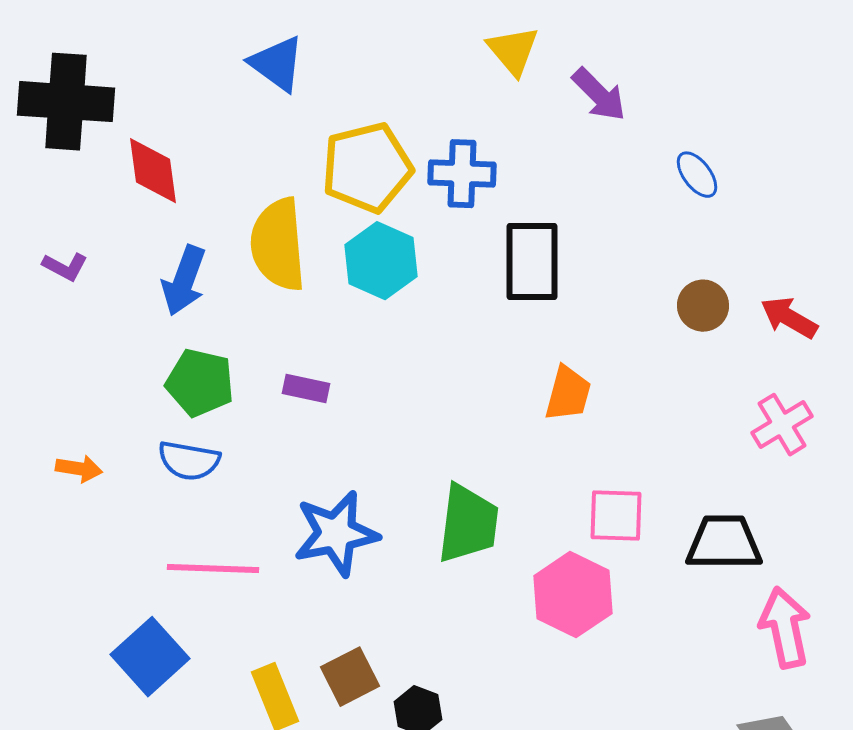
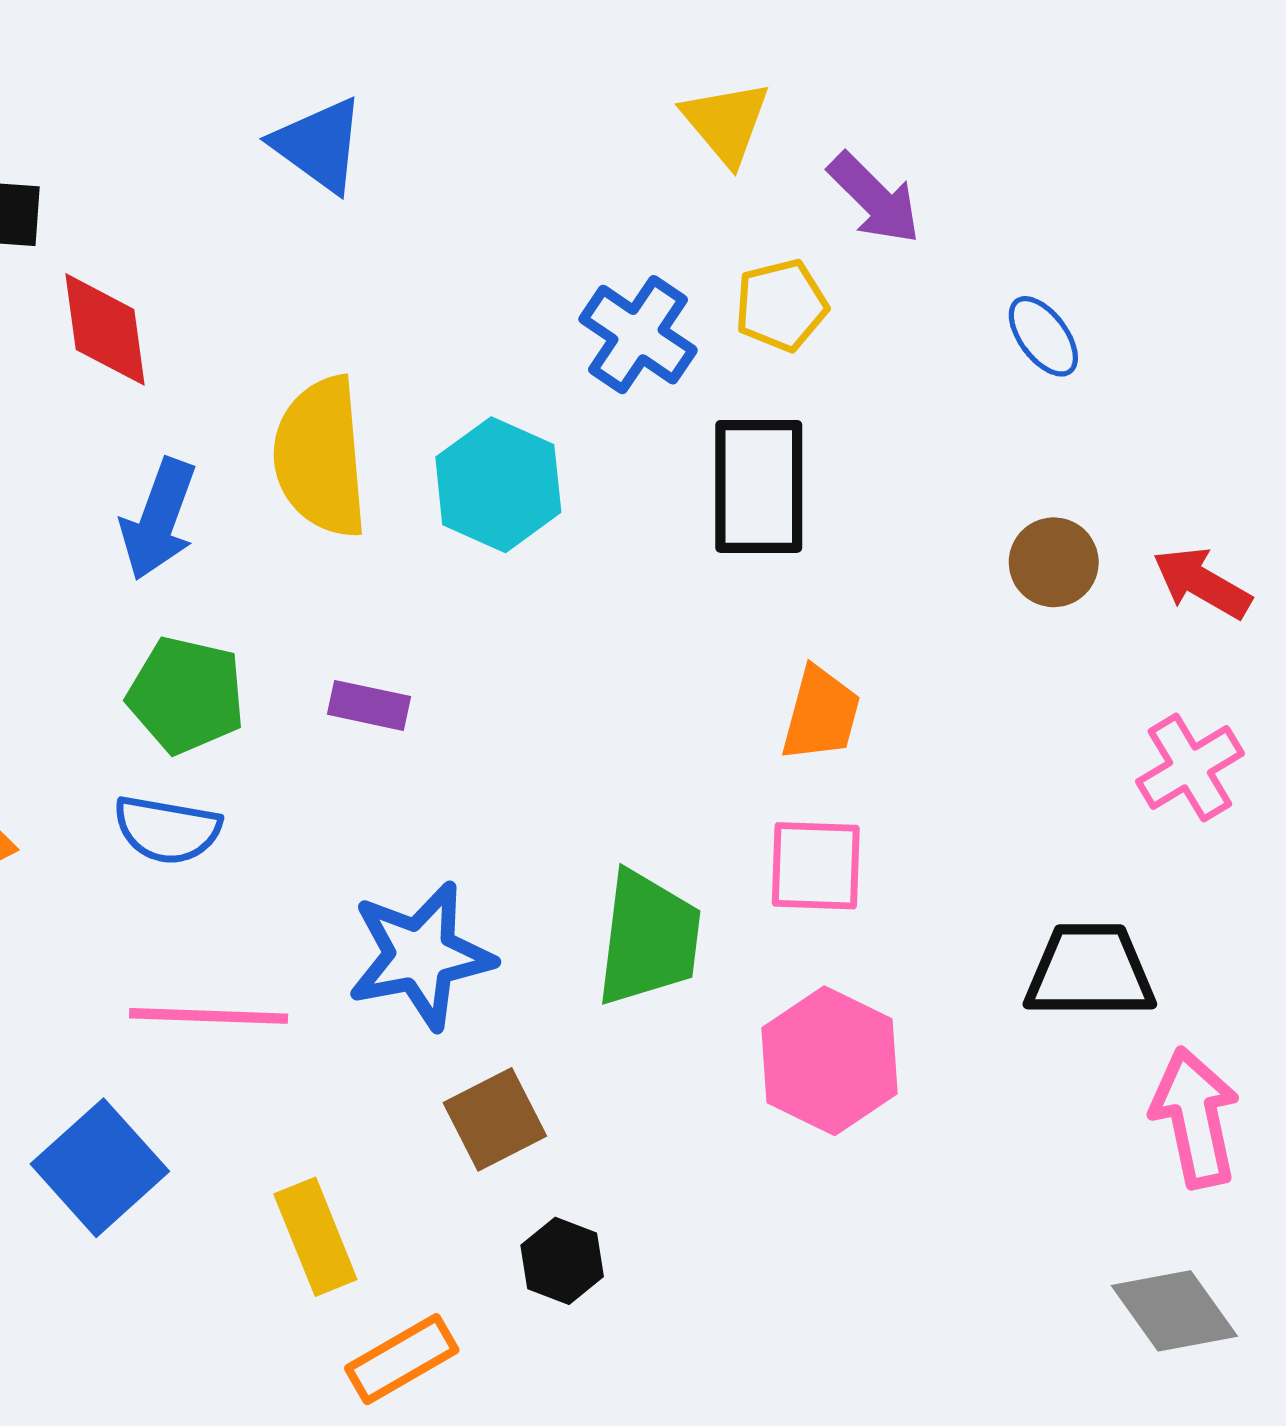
yellow pentagon: (367, 168) -> (781, 305), moved, size x0.6
blue cross: (462, 174) -> (638, 335), turned 32
pink square: (616, 516) -> (816, 866), moved
brown square: (350, 677) -> (495, 1119), moved

